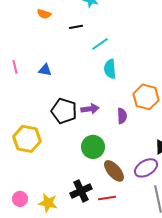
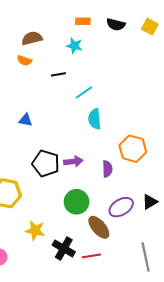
purple ellipse: (146, 168) -> (121, 207), moved
black cross: (81, 191) -> (64, 249), turned -35
yellow star: (48, 203) -> (35, 230), moved

